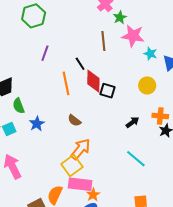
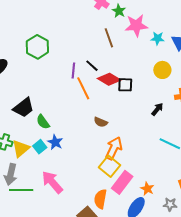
green hexagon: (34, 16) -> (37, 47), moved
purple line: (45, 53) -> (73, 71), moved
red diamond: (93, 81) -> (109, 79), turned -45
blue star: (37, 124) -> (55, 142), moved
pink rectangle: (80, 184) -> (122, 182), turned -45
orange star: (93, 195) -> (147, 189), moved

